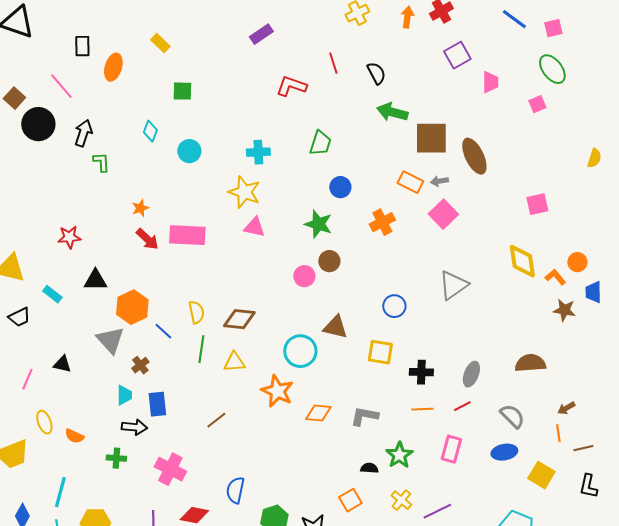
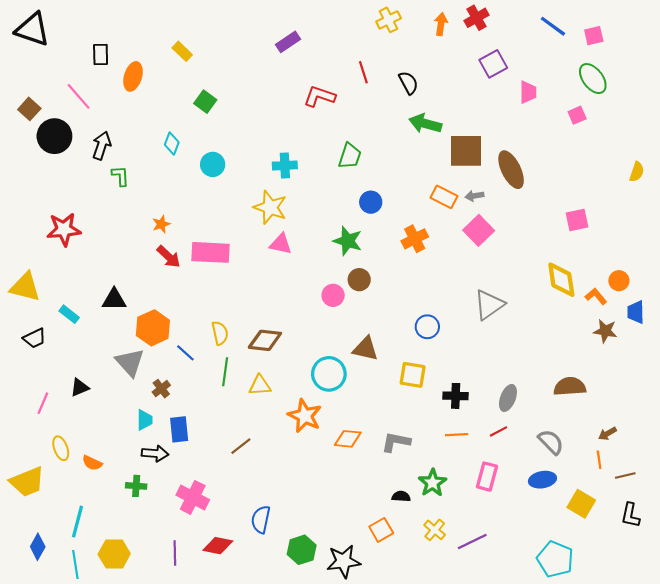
green square: (182, 91) -> (205, 102), turned 35
red star: (69, 237) -> (64, 229), moved, size x1.4
black triangle: (62, 364) -> (80, 388), turned -36

